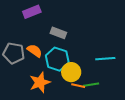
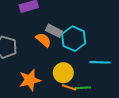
orange semicircle: (35, 51) -> (43, 40), moved
cyan hexagon: (57, 59) -> (74, 39), moved

